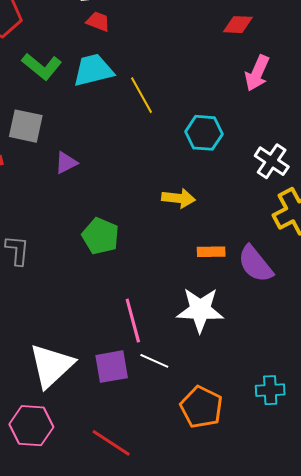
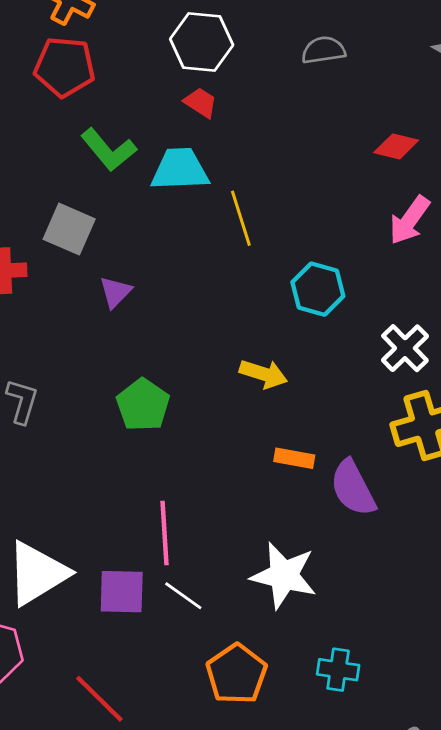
purple triangle: (66, 163) -> (115, 292), turned -30
white star: (200, 310) -> (284, 575), moved

